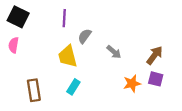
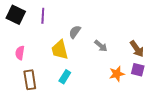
purple line: (64, 18) -> (43, 16), moved
pink semicircle: (14, 45) -> (20, 53), moved
brown arrow: (155, 55) -> (137, 49), turned 108

